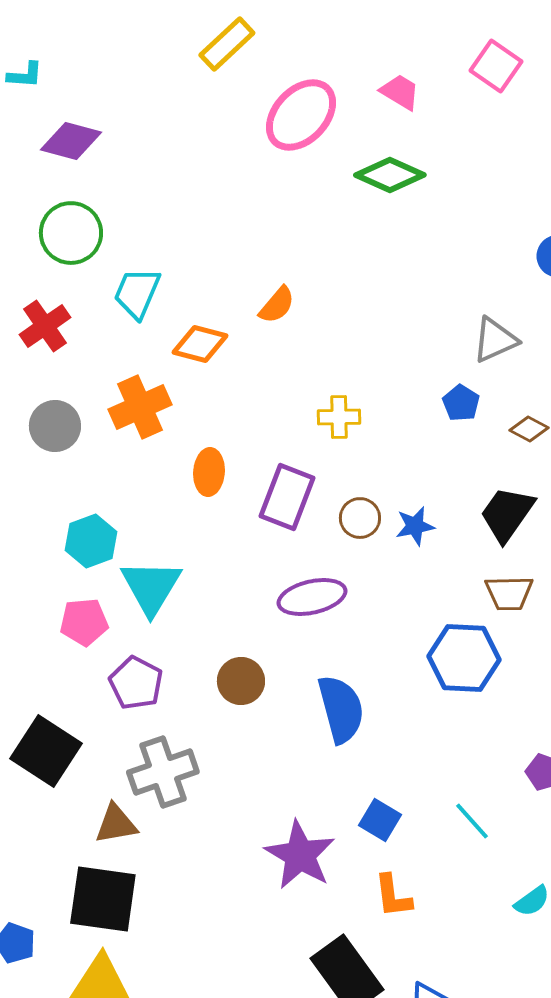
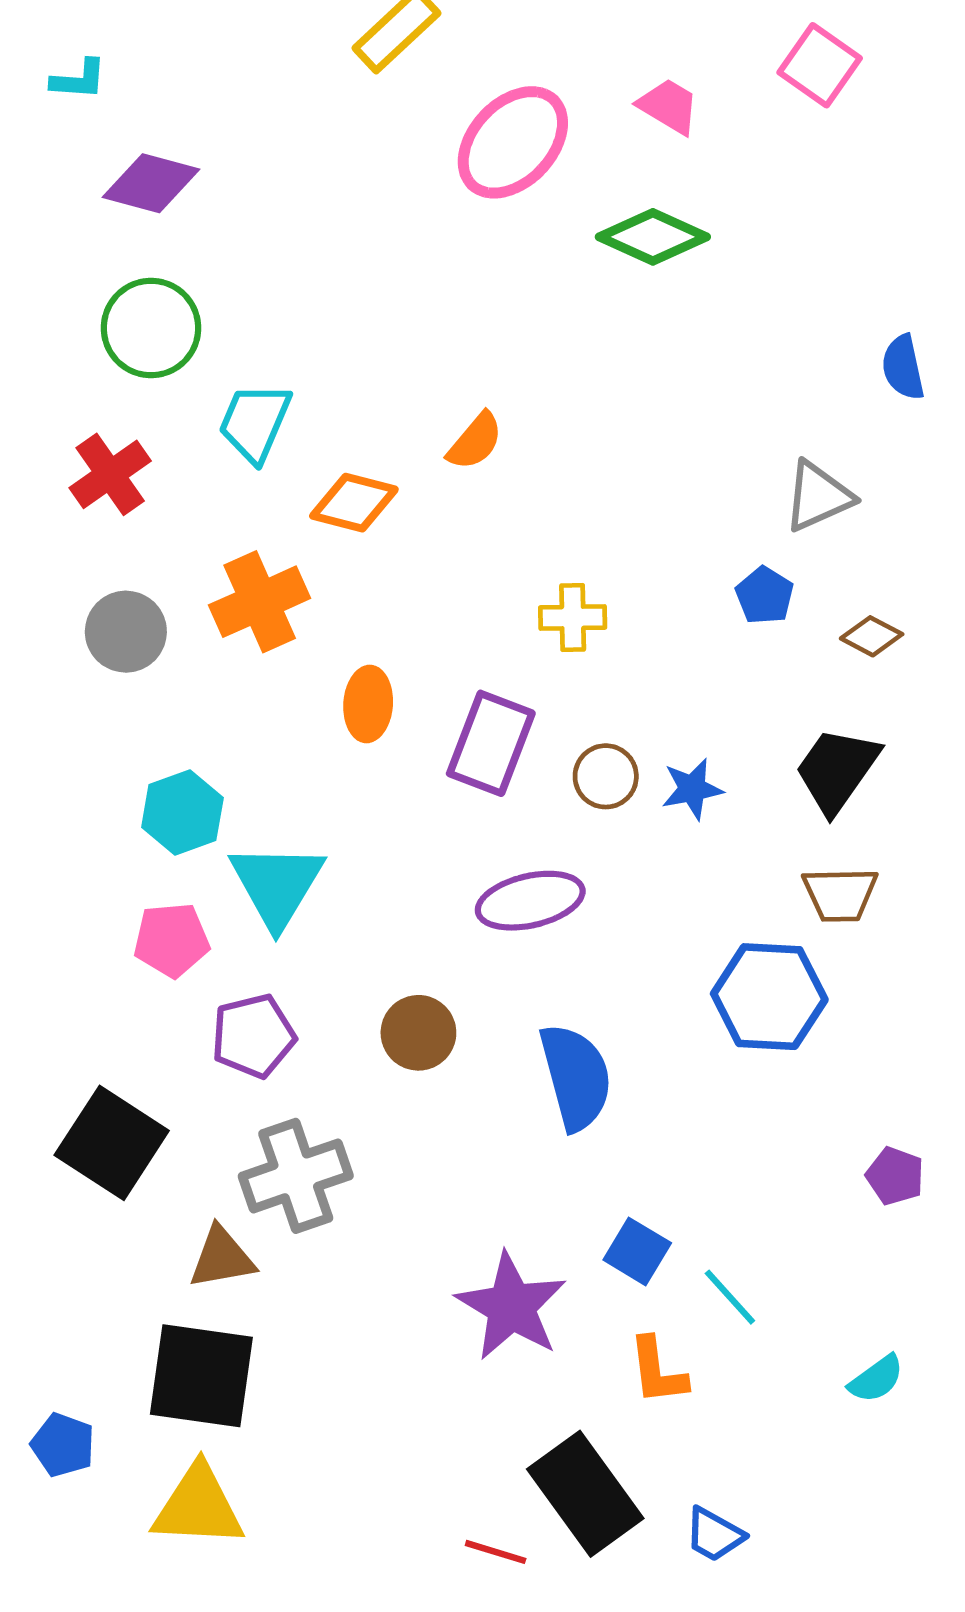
purple pentagon: (136, 683) -> (253, 1036), turned 30
cyan line: (472, 821) -> (730, 1297), moved

